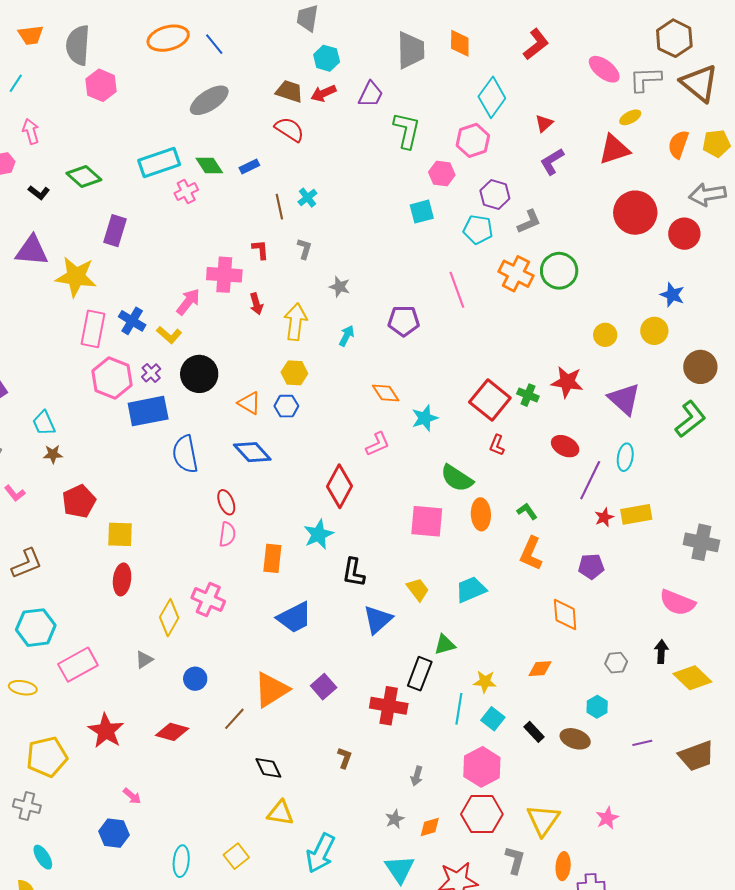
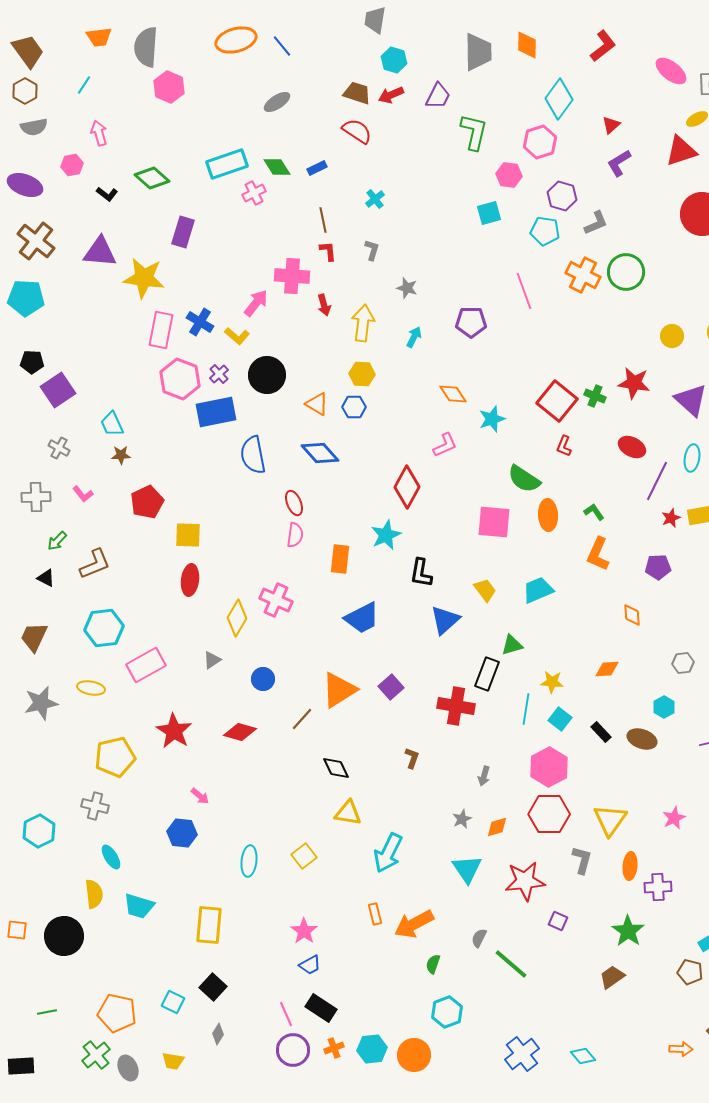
gray ellipse: (209, 100) -> (277, 102), size x0.7
brown line: (279, 207) -> (323, 220), moved
orange diamond: (565, 615) -> (632, 615), size x0.7

